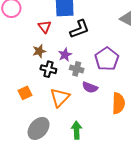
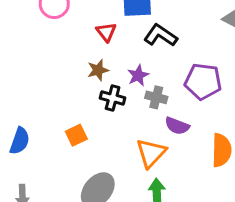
black L-shape: (80, 29) -> (160, 35), turned -125
purple pentagon: (107, 59) -> (203, 81), turned -30
orange triangle: (60, 97) -> (151, 153), moved

